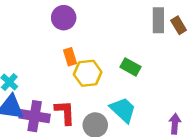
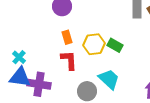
yellow hexagon: (88, 73) -> (94, 44), moved
red L-shape: (65, 112) -> (69, 60), moved

